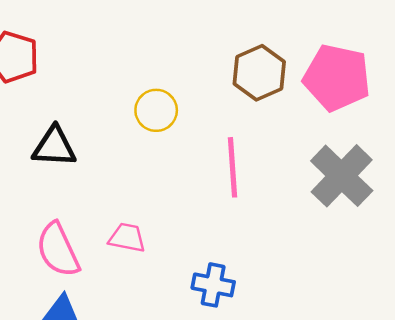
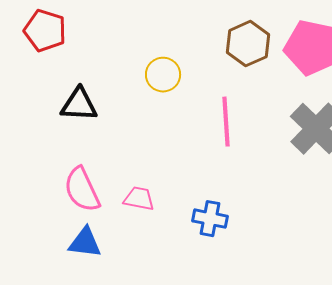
pink trapezoid: (127, 238) -> (139, 199), moved

